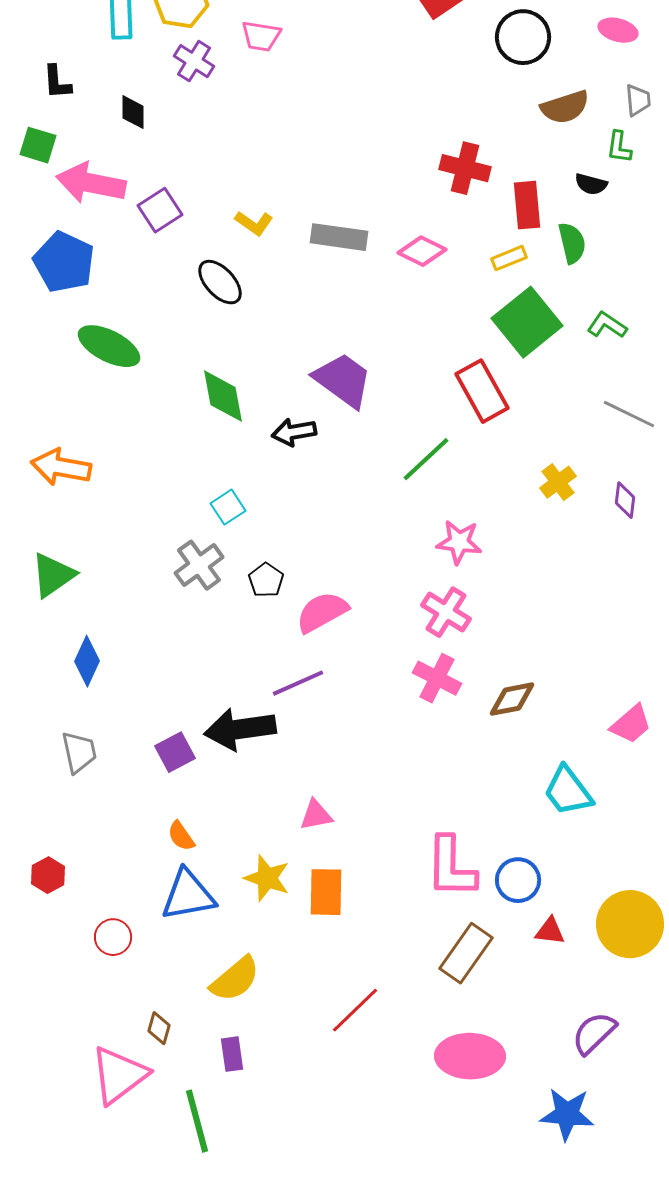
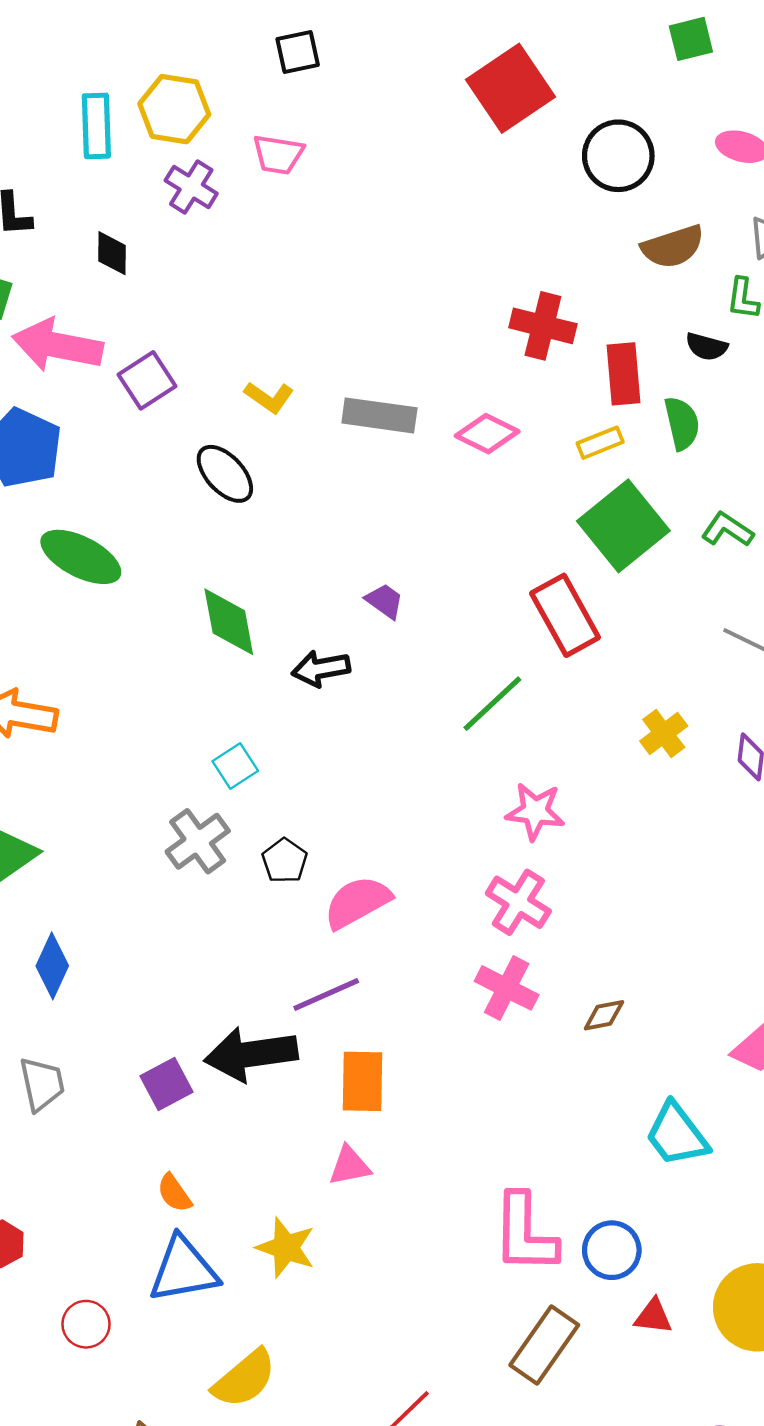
purple trapezoid: (343, 380) -> (385, 601), size x0.5
brown diamond: (512, 699) -> (604, 1015), size x0.7
orange rectangle: (326, 892) -> (363, 1081), moved

